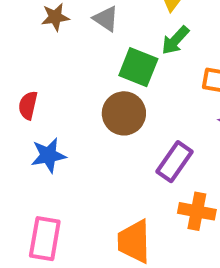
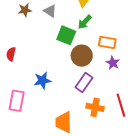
brown circle: (124, 113) -> (82, 56), moved
blue star: (48, 155) -> (42, 80), moved
pink rectangle: (45, 239) -> (17, 101), moved

